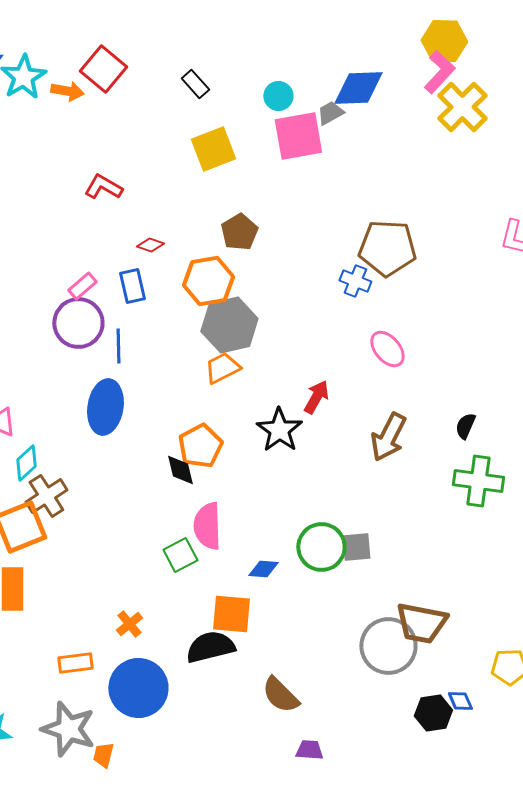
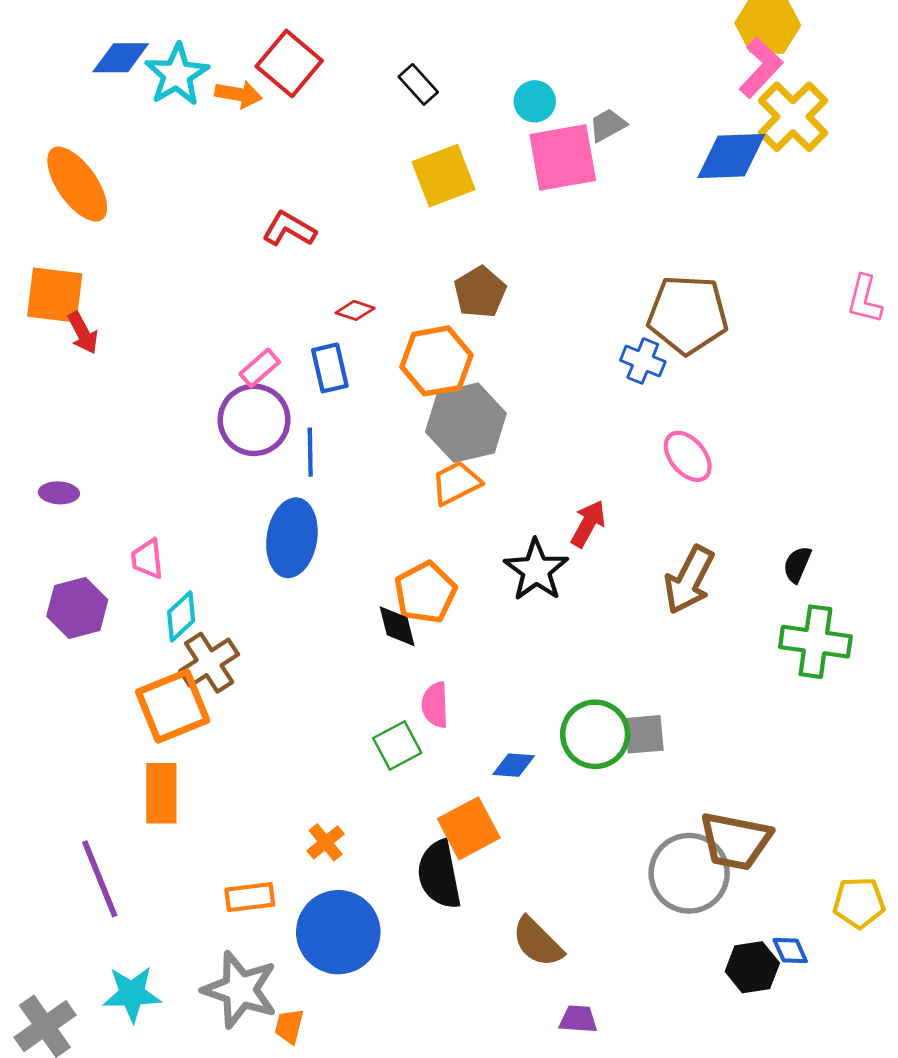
blue diamond: (358, 88) -> (731, 156), moved
pink semicircle: (207, 526) -> (435, 705), size x0.7
orange square: (231, 614) -> (469, 828), turned -33
black semicircle: (210, 647) -> (439, 875), turned -87

